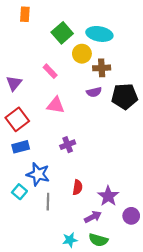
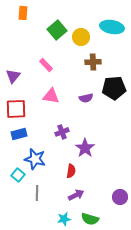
cyan ellipse: (99, 34) -> (112, 27), moved
yellow circle: (82, 54) -> (81, 37), moved
purple semicircle: (94, 92) -> (86, 98), moved
red square: (17, 119) -> (16, 109), turned 35
purple star: (108, 196) -> (85, 148), moved
gray line: (48, 202) -> (37, 193), moved
purple arrow: (93, 217) -> (76, 195), moved

